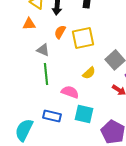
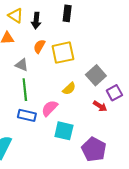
pink semicircle: (70, 92) -> (50, 108), turned -66
blue rectangle: (52, 116) -> (27, 115), moved

